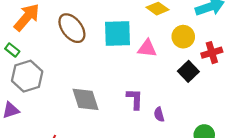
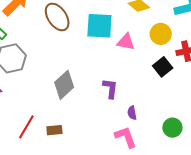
gray diamond: (86, 99) -> (64, 85), turned 60
purple semicircle: (159, 114) -> (132, 113), moved

